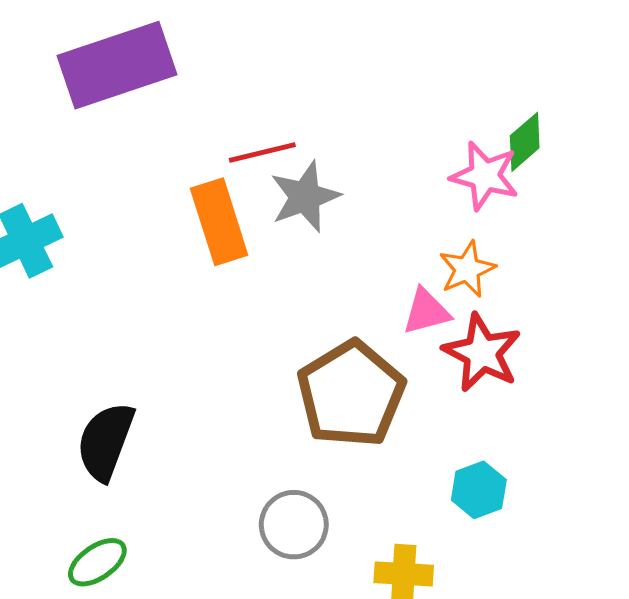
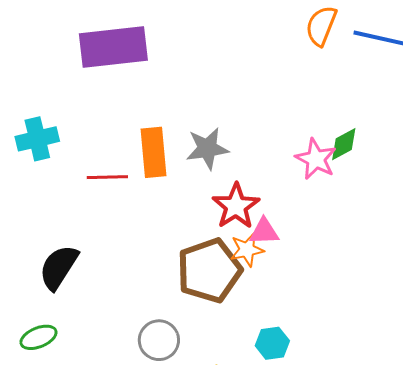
red line: (262, 153) -> (107, 177), moved
orange star: (467, 269) -> (247, 250), moved
red star: (482, 353) -> (236, 206), moved

